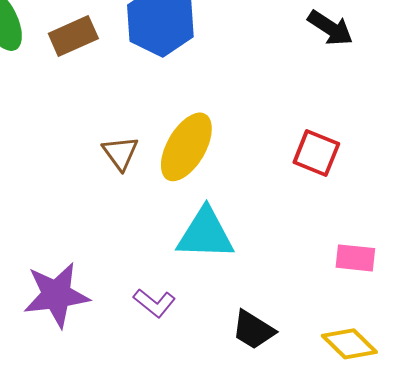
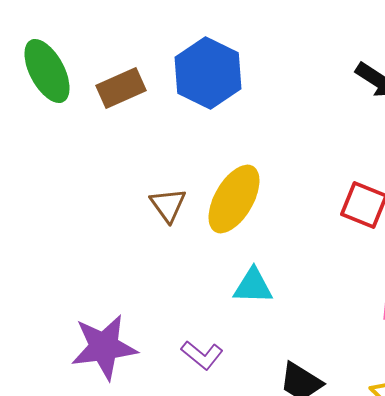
cyan triangle: (205, 234) -> (253, 286), size x0.7

